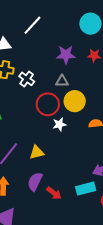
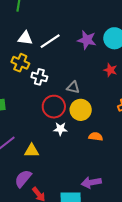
white line: (32, 25) -> (50, 41), moved
purple star: (66, 55) -> (87, 40), moved
white cross: (27, 79) -> (39, 77), turned -35

